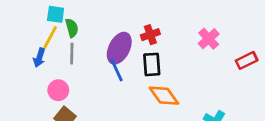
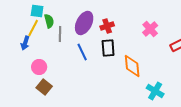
purple ellipse: (119, 48) -> (84, 23), moved
gray line: (72, 54) -> (60, 34), moved
orange diamond: (164, 96) -> (132, 66), moved, turned 30

